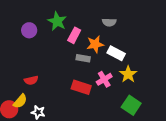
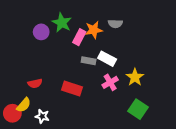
purple circle: (29, 30) -> (41, 32), moved
orange star: (95, 44) -> (94, 30), moved
white rectangle: (116, 53) -> (107, 59), moved
red rectangle: (81, 87) -> (72, 89), moved

